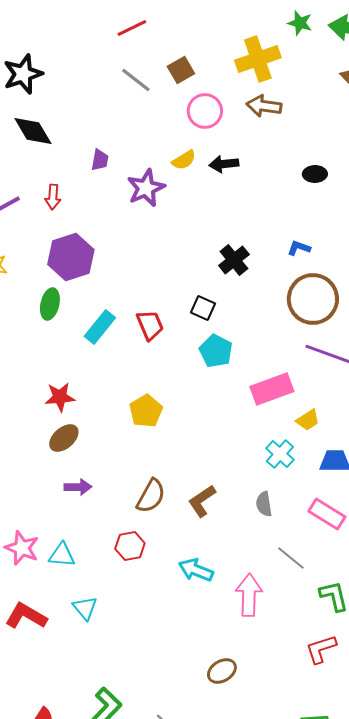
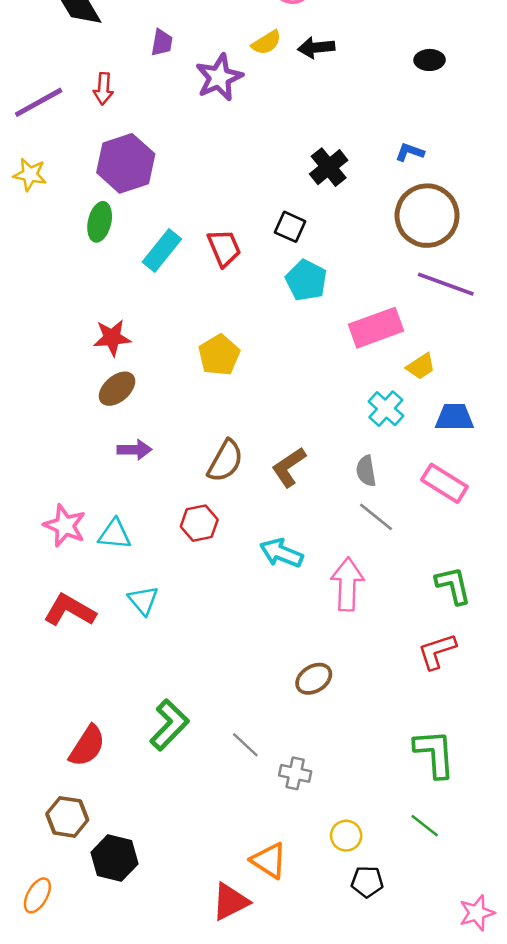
gray line: (291, 558) -> (376, 517), moved

